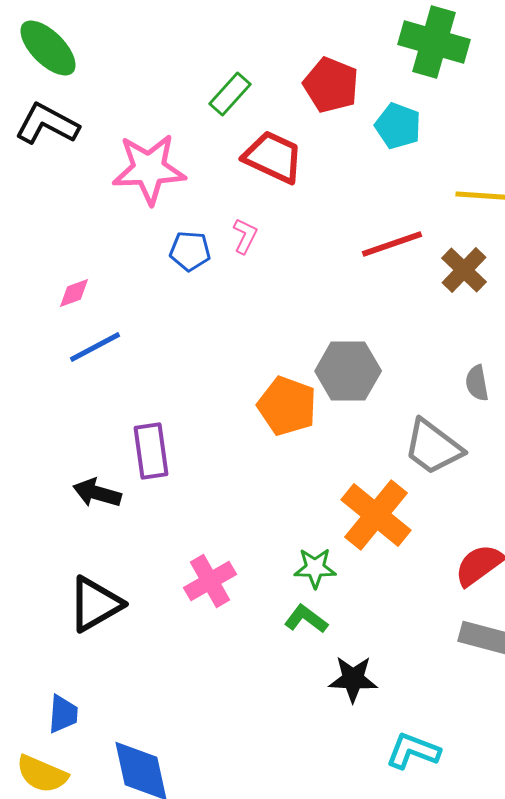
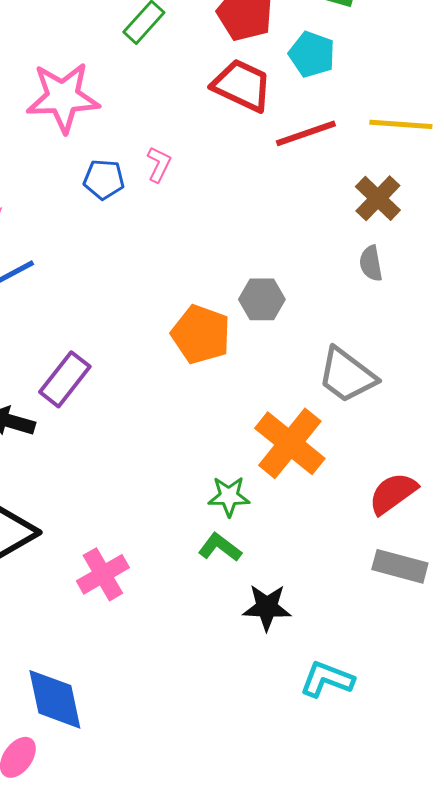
red trapezoid: (273, 157) -> (242, 85), moved
red line: (392, 244) -> (306, 133), moved
gray hexagon: (348, 371) -> (262, 299), size x0.7
gray semicircle: (477, 383) -> (371, 263), moved
purple rectangle: (151, 451) -> (65, 379), turned 46
pink cross: (210, 581) -> (103, 574), moved

